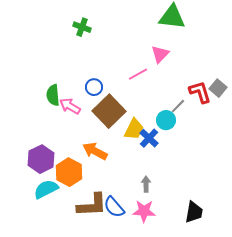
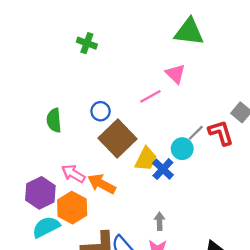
pink triangle: (160, 54) -> (175, 74), turned -30
red L-shape: (200, 92) -> (221, 133), moved
pink arrow: (70, 106) -> (73, 174), moved

